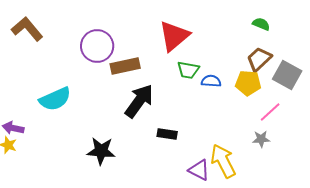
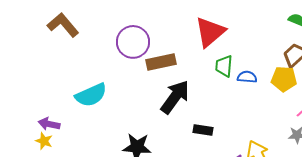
green trapezoid: (188, 70) -> (224, 66), turned 85

